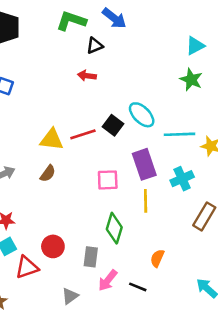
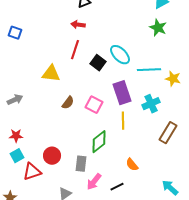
red line: (83, 134) -> (75, 50), moved, turned -54
brown semicircle: (48, 173) -> (68, 103), moved
pink square: (108, 180) -> (94, 105), turned 30
green diamond: (114, 228) -> (99, 142), turned 35
orange semicircle: (157, 258) -> (132, 165), turned -64
black line: (138, 287) -> (117, 187), turned -48

